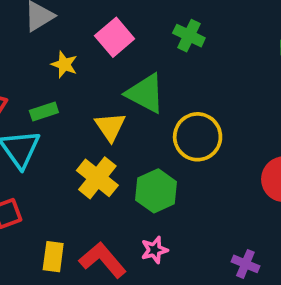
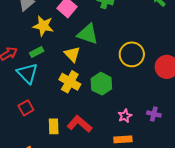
yellow star: (64, 64) -> (43, 26), size x1.5
yellow circle: (198, 137) -> (132, 54), moved
pink star: (154, 250) -> (125, 116), moved

